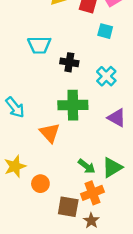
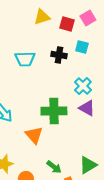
black cross: (69, 62) -> (59, 55), moved
purple triangle: (117, 118) -> (87, 108), moved
green arrow: (87, 166) -> (54, 167), moved

